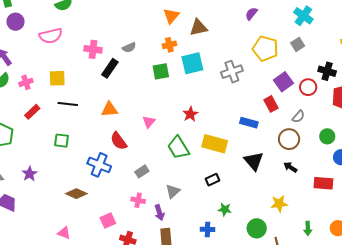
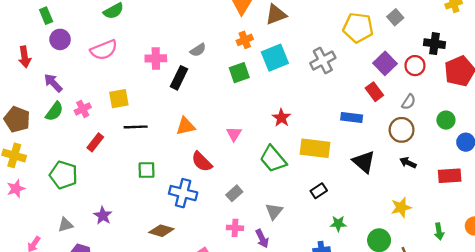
green square: (62, 141) -> (147, 170), moved

